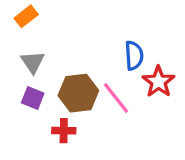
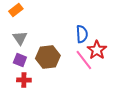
pink line: (116, 98) -> (84, 60), moved
red cross: (64, 131) -> (24, 80), moved

